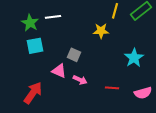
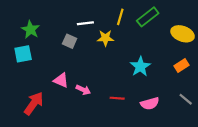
white line: (53, 17) -> (85, 23), moved
cyan square: (35, 46) -> (23, 54), moved
gray square: (74, 55) -> (70, 41), moved

